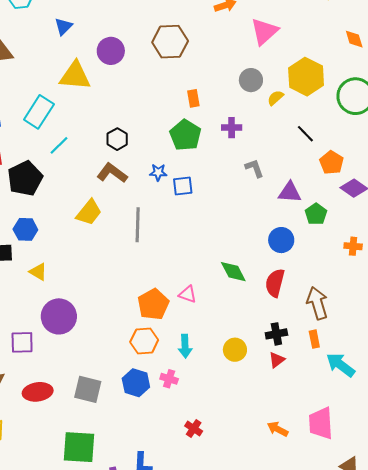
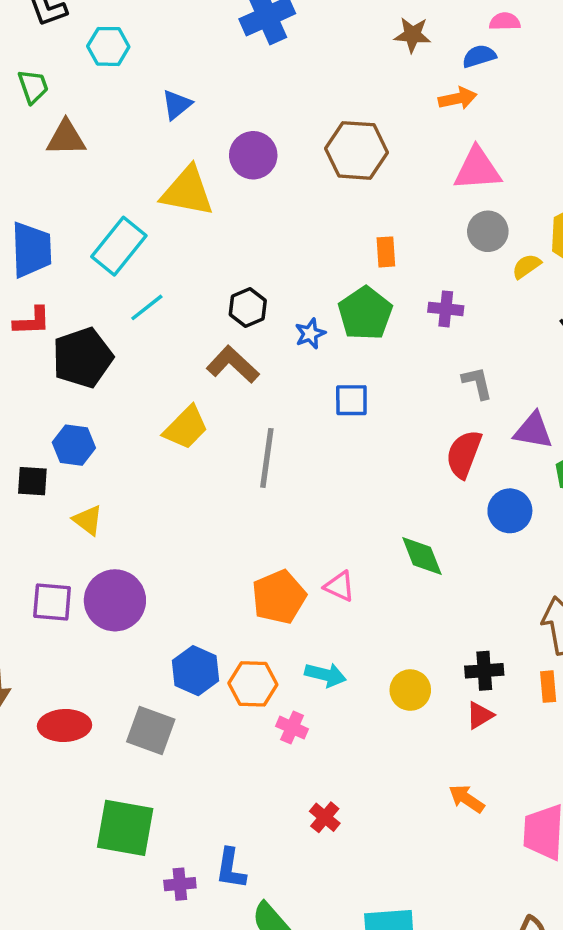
pink triangle: (264, 31) -> (477, 169), moved, turned 32
blue star: (158, 172) -> (310, 334), moved, turned -30
red semicircle: (275, 283) -> (464, 454), moved
orange hexagon: (144, 341) -> (253, 684), moved
purple square: (22, 342) -> (52, 602), moved
cyan arrow: (185, 346) -> (325, 675), turned -80
blue hexagon: (136, 383) -> (196, 671), moved
orange arrow: (278, 429) -> (466, 799), moved

